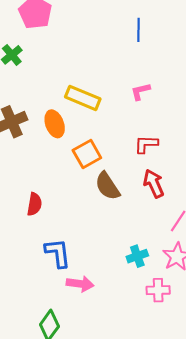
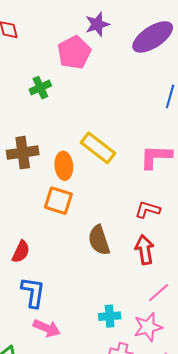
pink L-shape: (140, 91) -> (156, 157), size x1.6
orange square: (87, 154) -> (58, 201), moved, turned 32
red semicircle: (34, 204) -> (21, 252), moved

